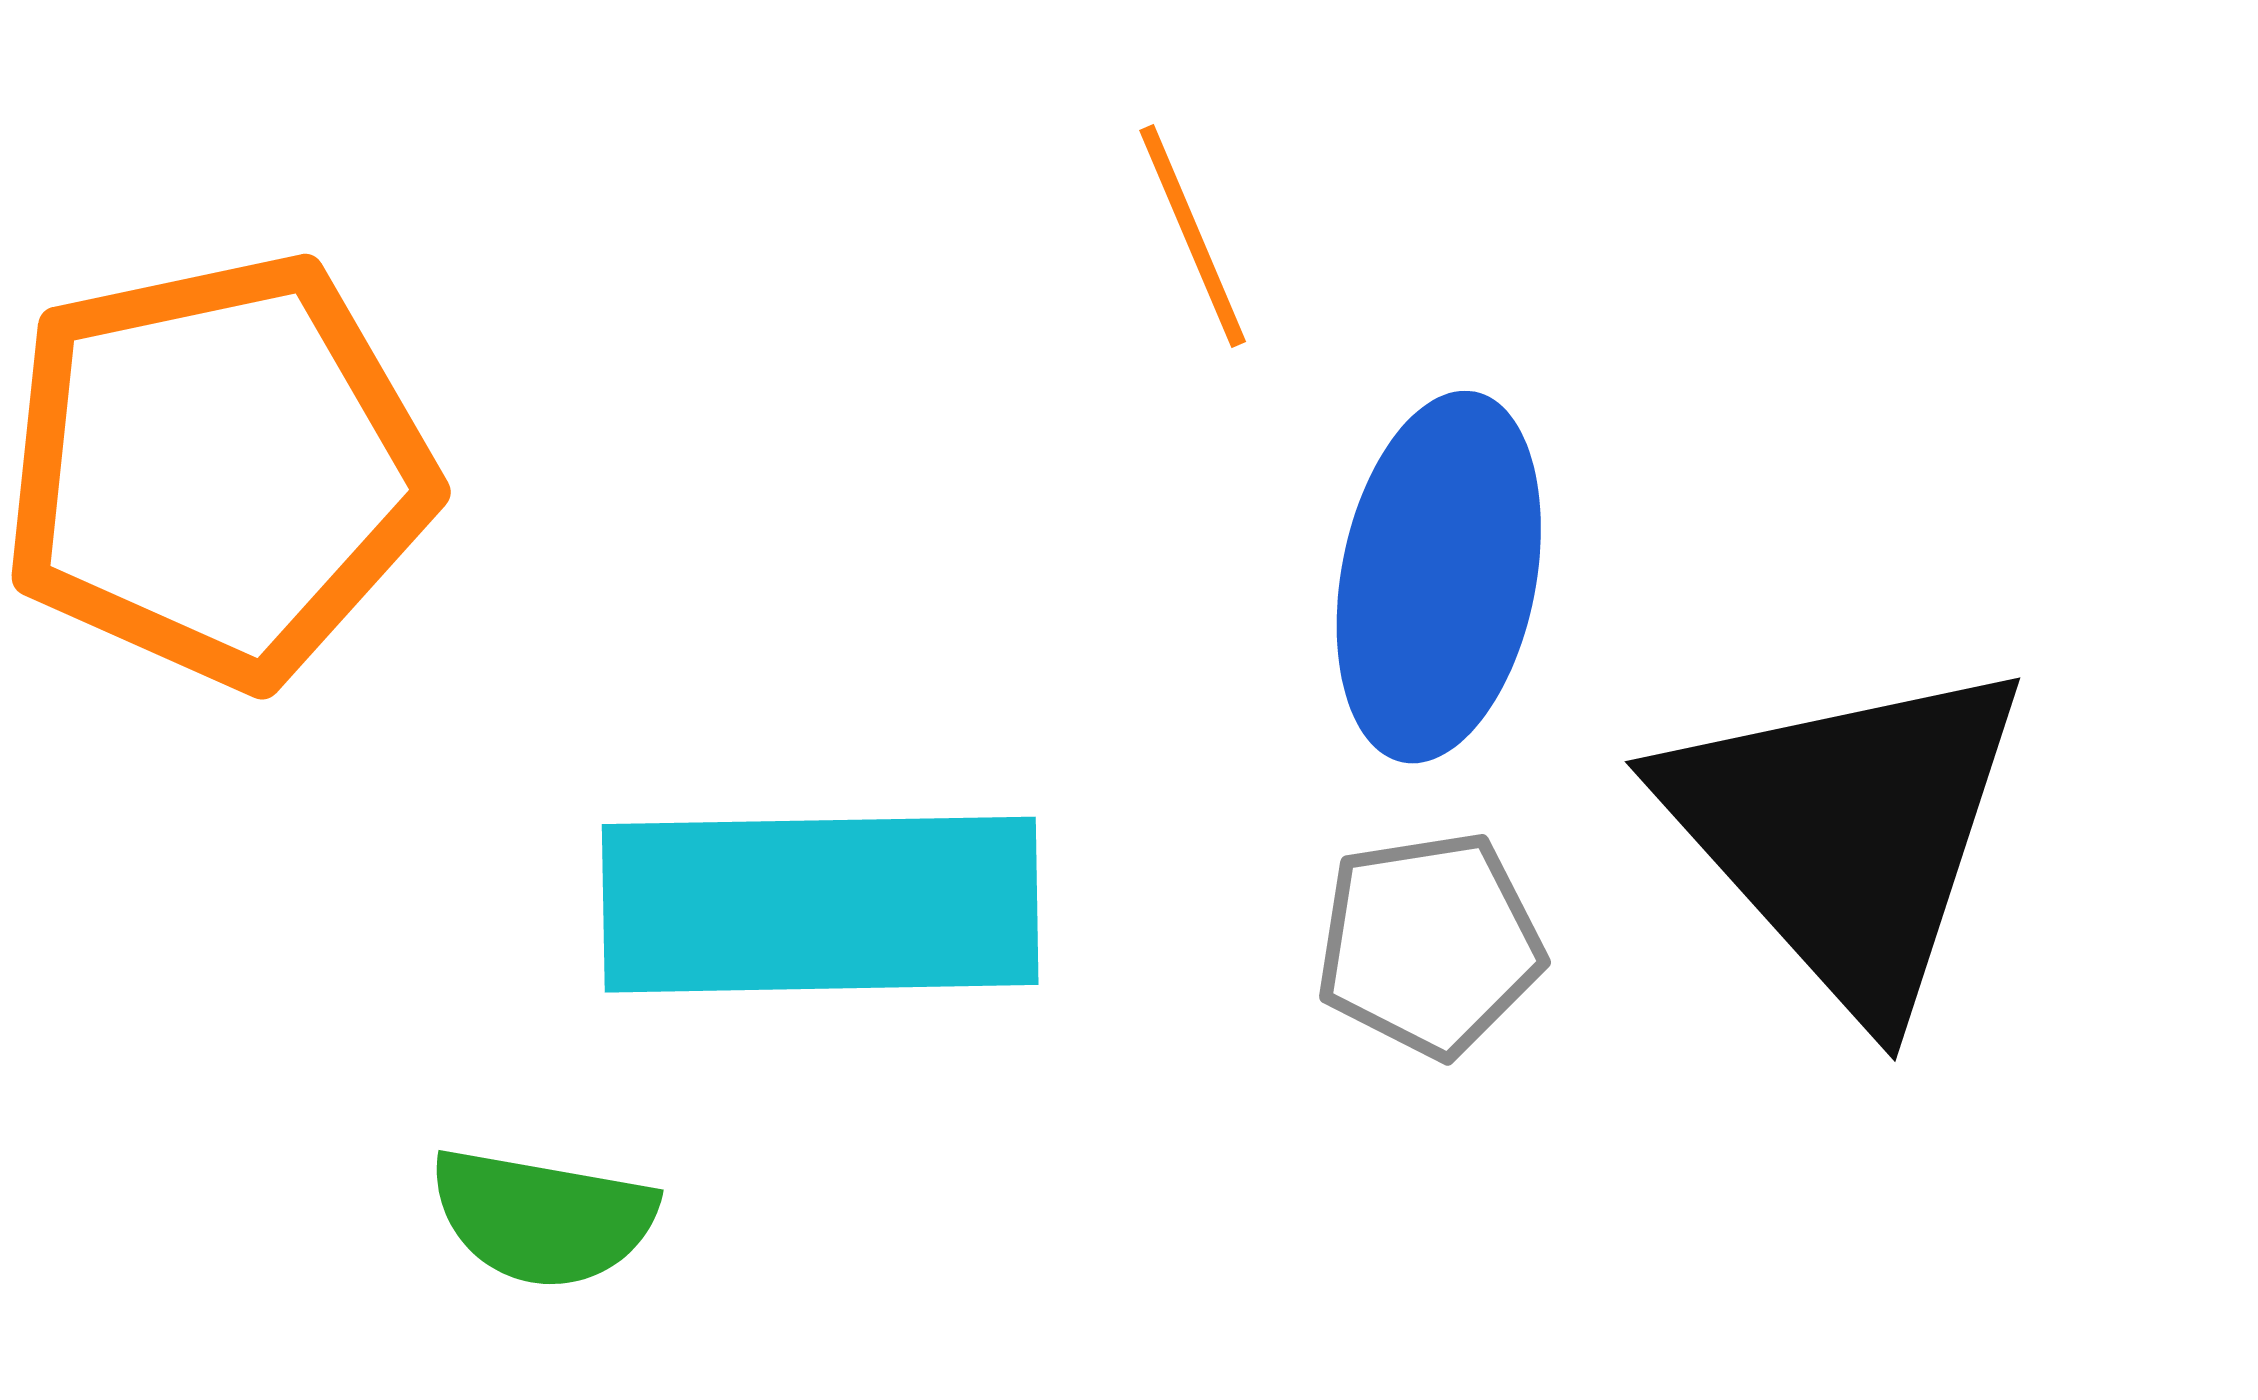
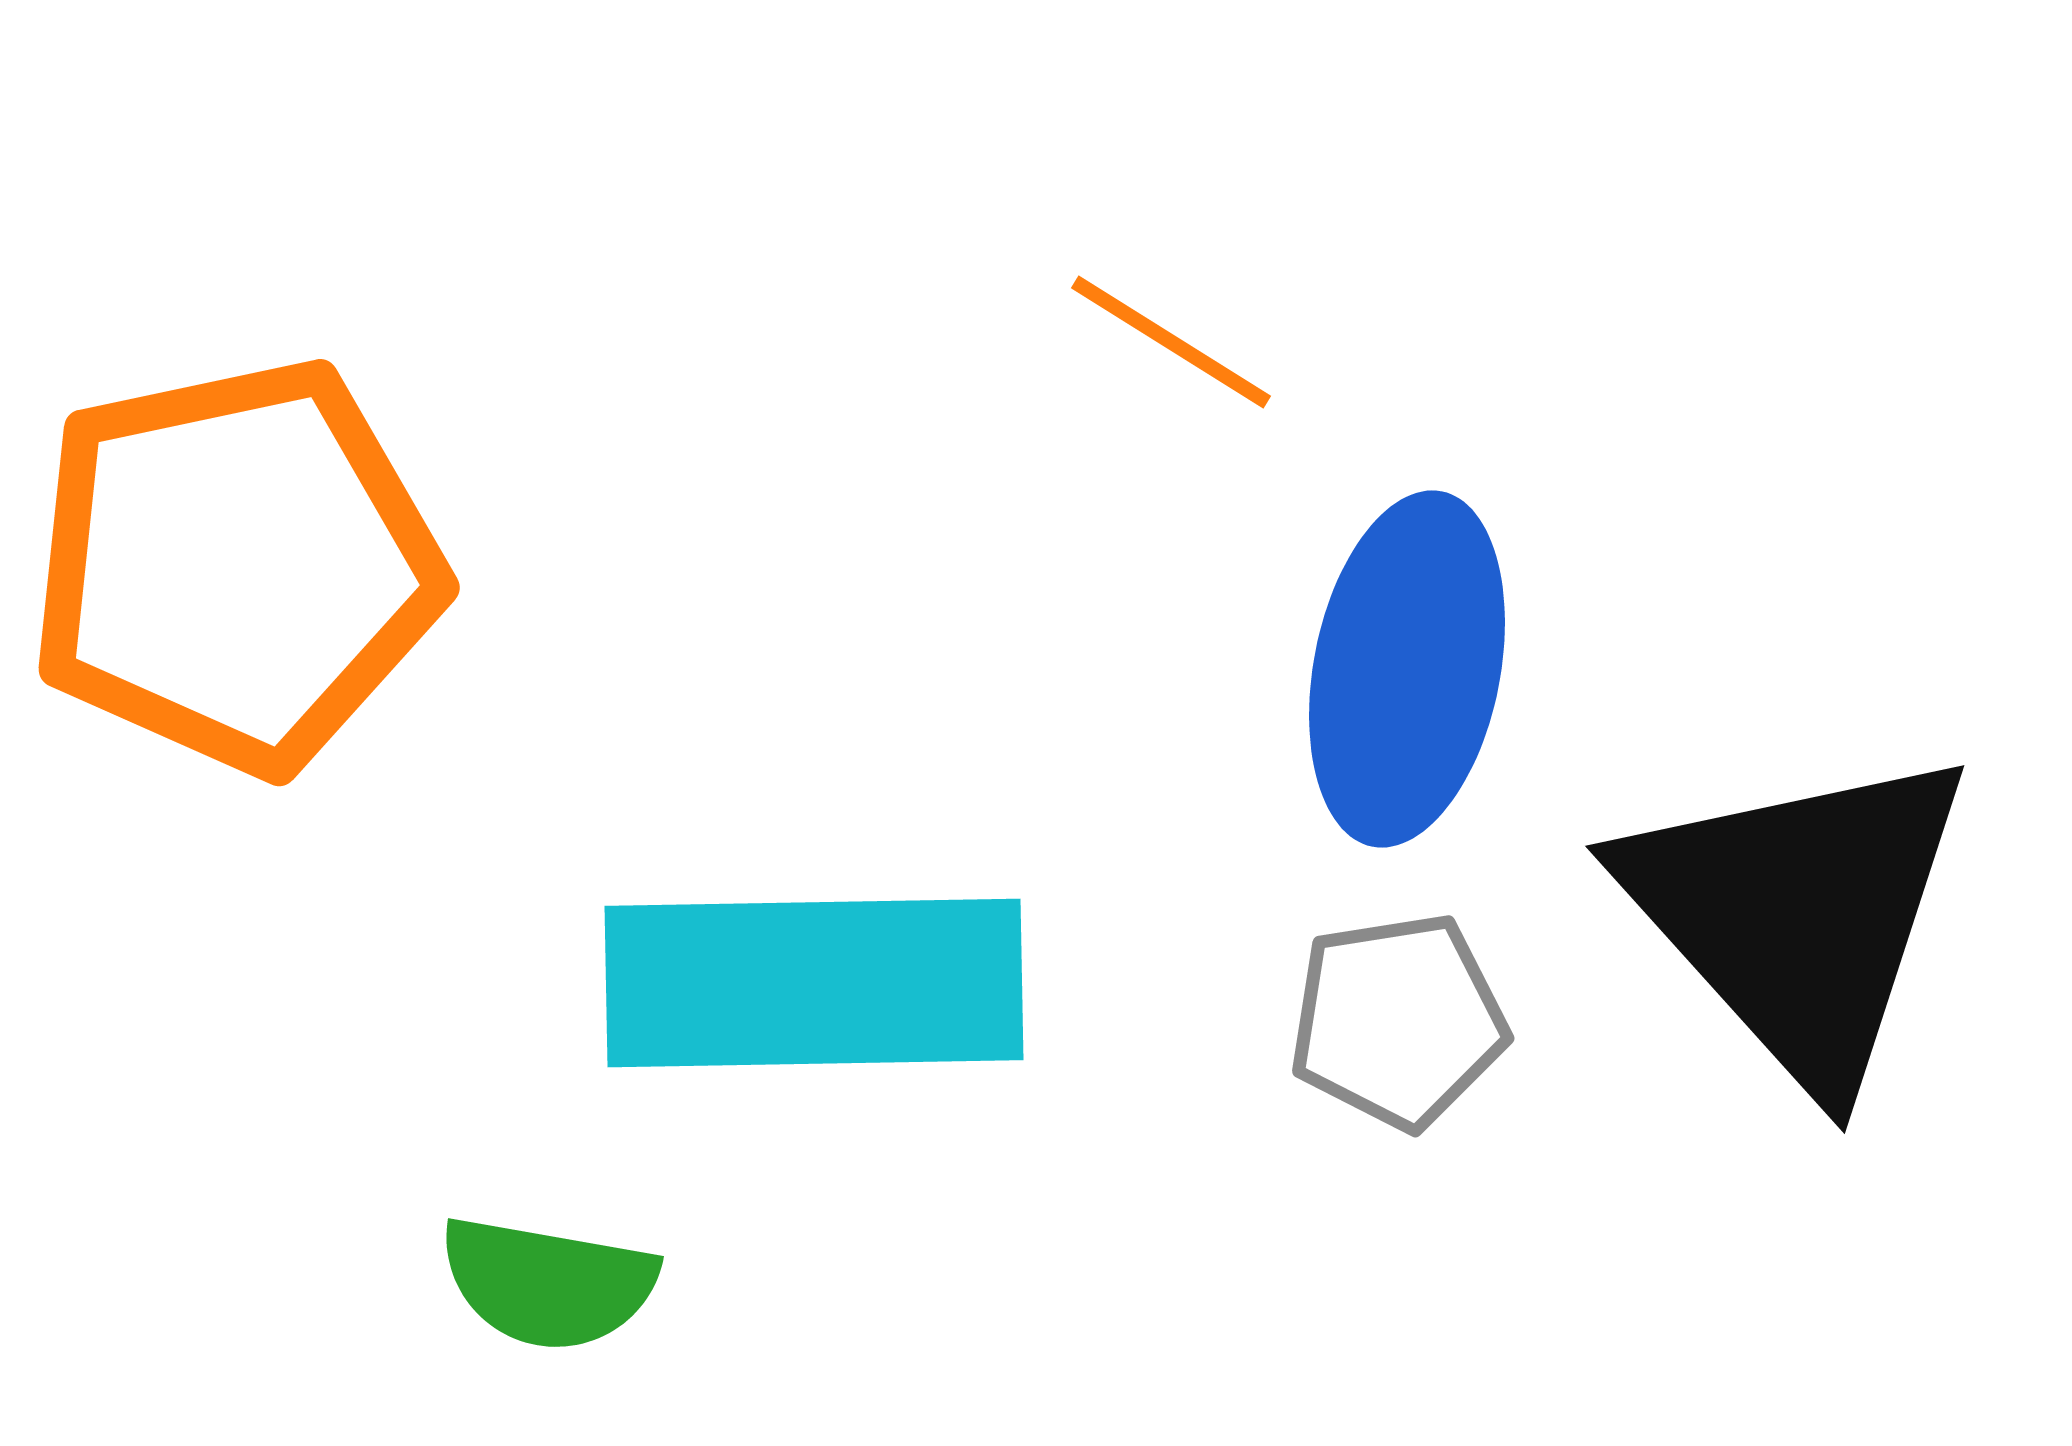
orange line: (1193, 236) -> (1171, 342), turned -35

